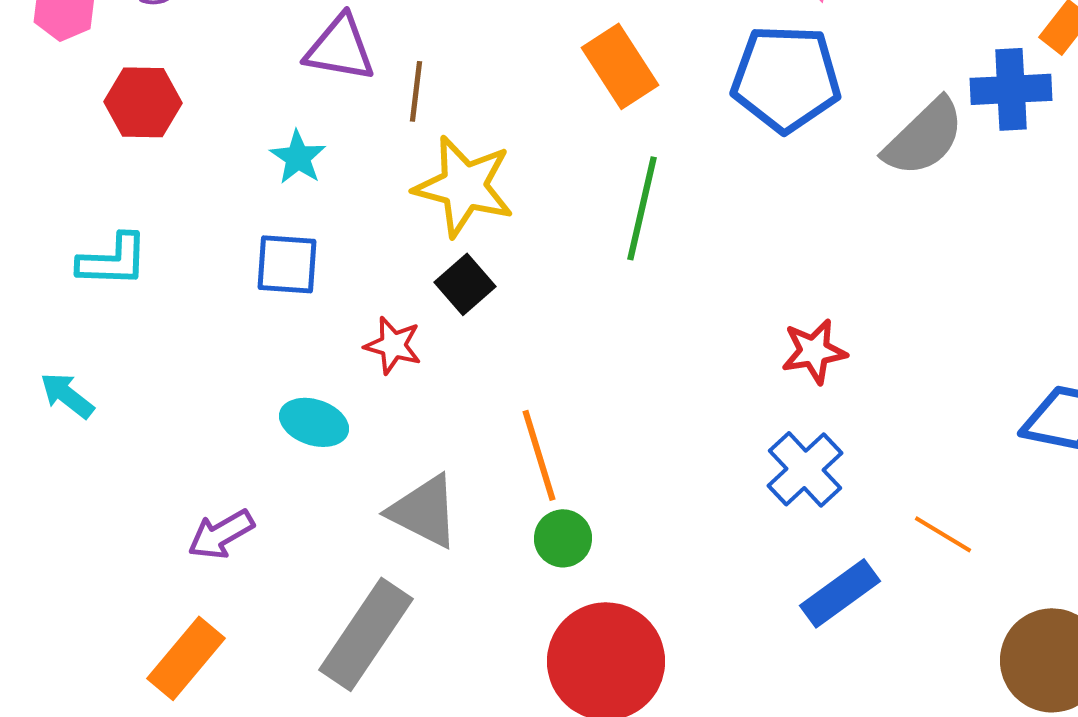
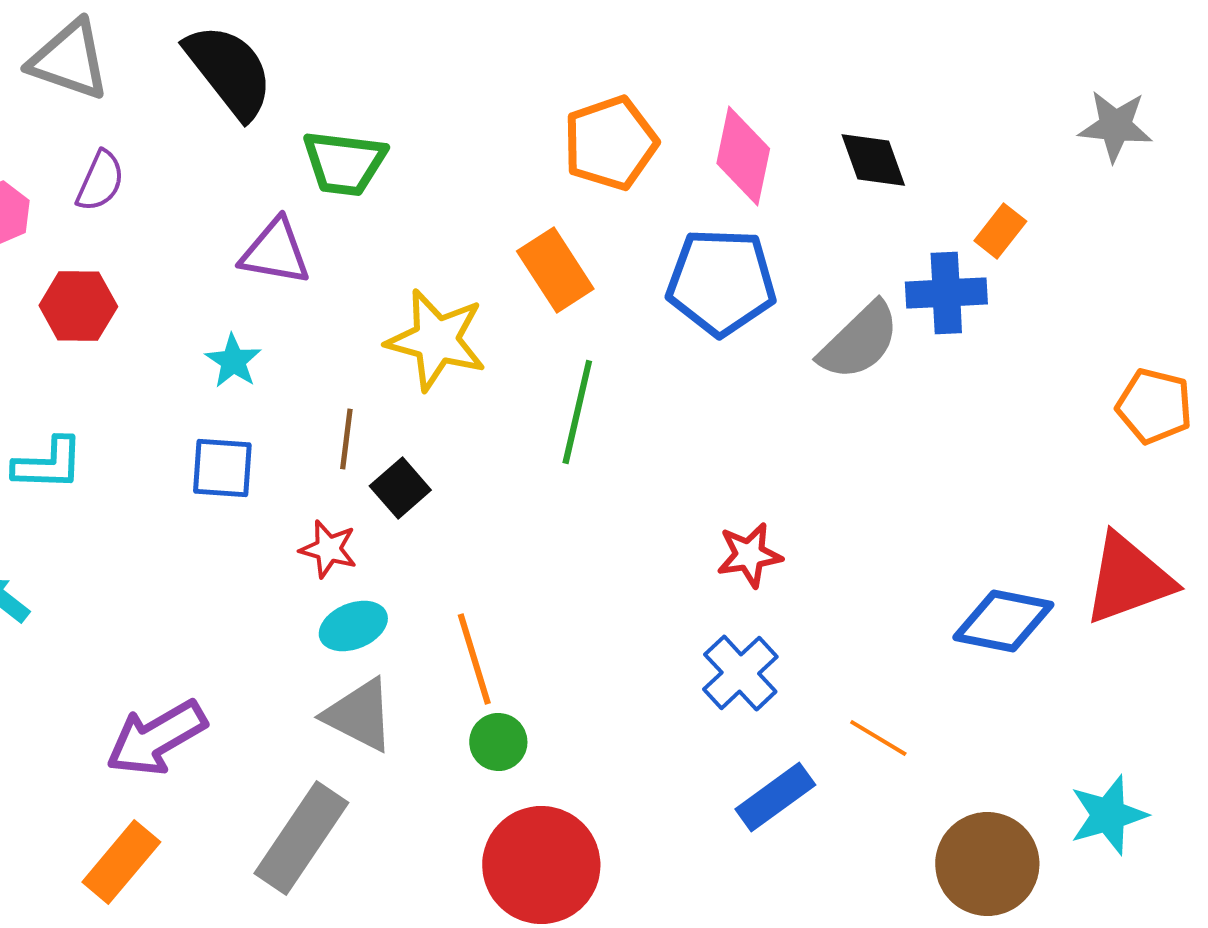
brown line: (416, 91) -> (346, 439), moved
yellow star: (464, 186) -> (436, 340), moved
cyan ellipse: (314, 422) -> (353, 626), moved, turned -40
purple arrow: (221, 534) -> (156, 738), size x1.5

